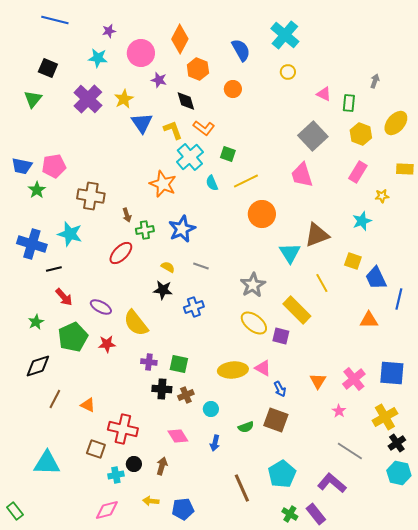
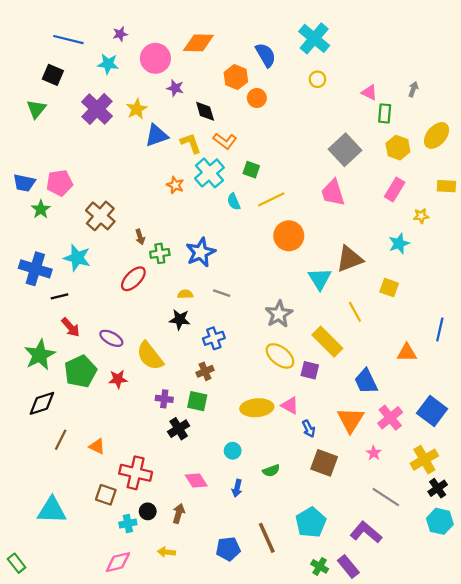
blue line: (55, 20) -> (68, 40), moved
orange diamond: (180, 39) -> (198, 43), turned 64
orange hexagon: (198, 69) -> (236, 77), moved
pink triangle: (324, 94) -> (369, 92), moved
blue triangle: (142, 123) -> (157, 135), turned 45
orange star: (163, 184) -> (175, 185), moved, size x0.6
brown cross: (91, 196) -> (100, 216), turned 32
yellow semicircle: (168, 267) -> (185, 294), turned -32
blue trapezoid: (376, 278) -> (366, 381), moved
green star: (36, 322) -> (40, 355), size x1.8
blue square: (392, 373) -> (432, 411), turned 32
orange triangle: (318, 381) -> (351, 420), size x1.5
black cross: (162, 389) -> (179, 429), turned -36
brown cross: (186, 395) -> (205, 371), moved
brown square: (276, 420) -> (324, 463), moved
blue pentagon: (183, 509) -> (228, 549), moved

